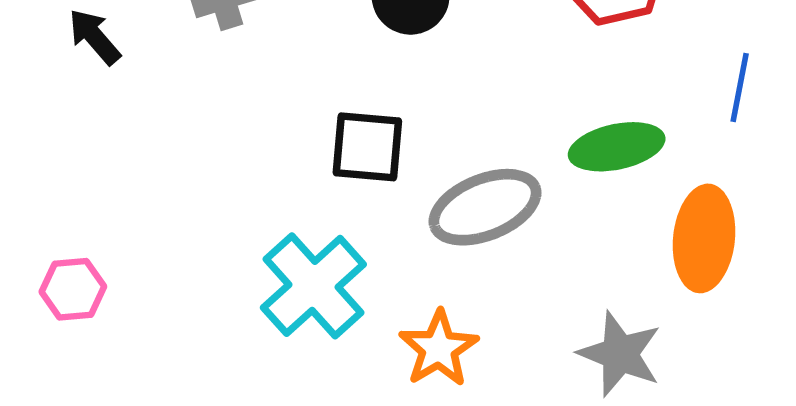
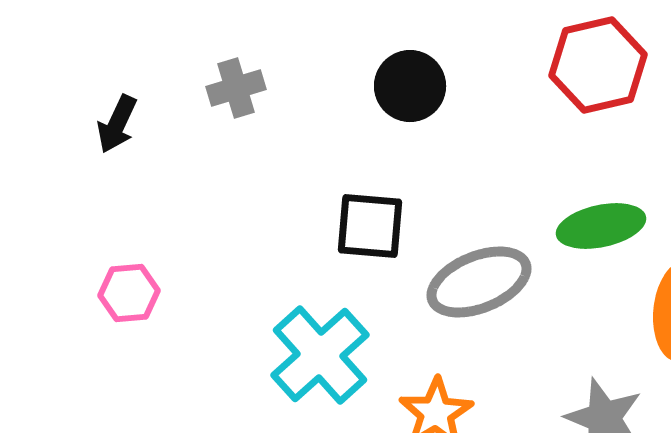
black arrow: (94, 37) -> (117, 124), turned -114
pink hexagon: (73, 289) -> (129, 293), moved

